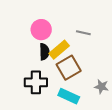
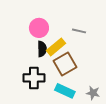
gray star: (101, 87) -> (93, 93), moved

